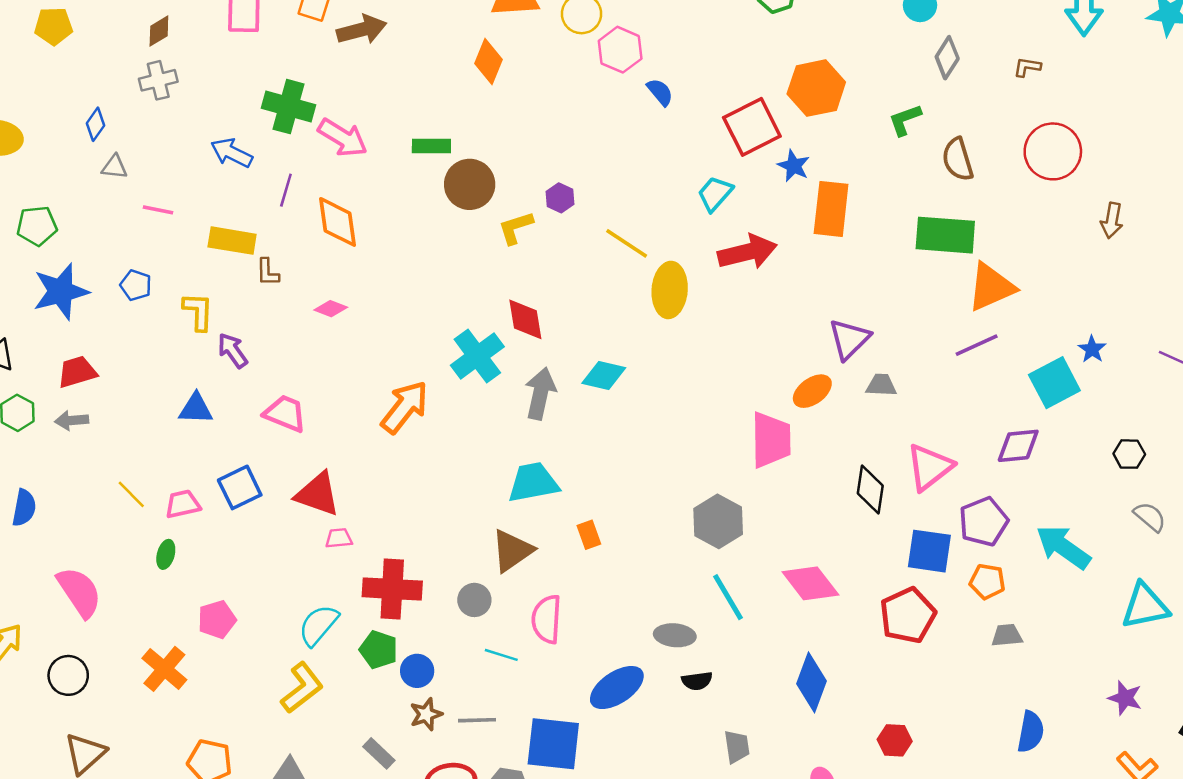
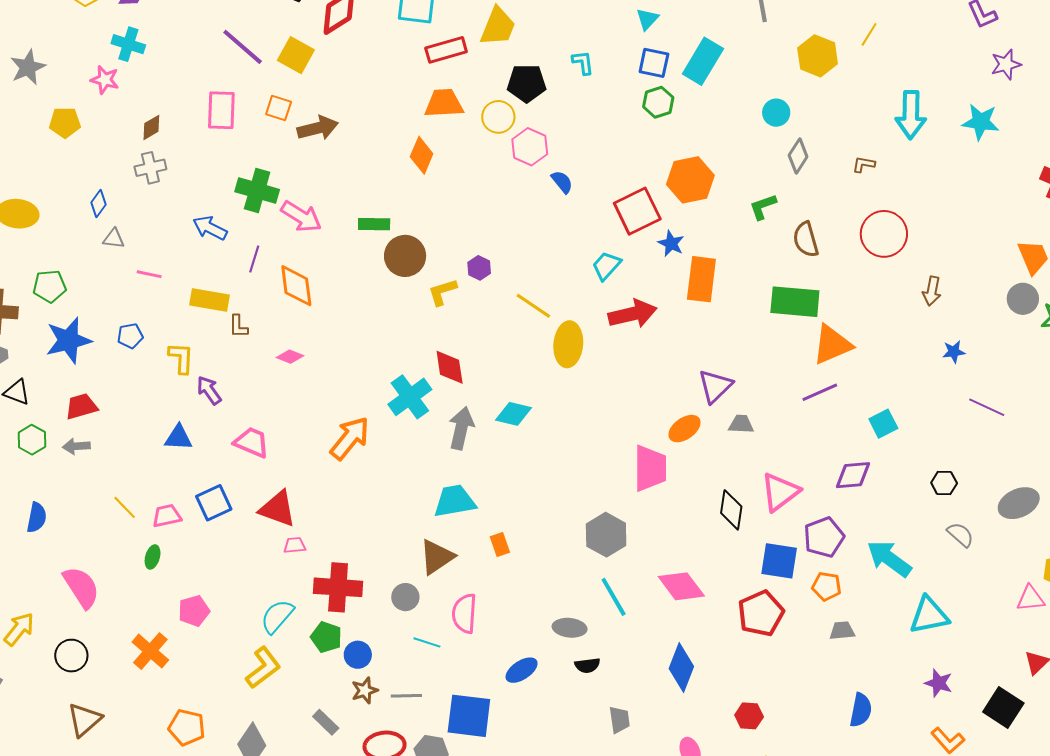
blue pentagon: (136, 285) -> (130, 336), turned -30
blue star: (1092, 349) -> (954, 352), moved, turned 30
cyan square: (1054, 383) -> (883, 424), size x0.7
cyan triangle: (1145, 606) -> (929, 615), moved
blue ellipse: (617, 688) -> (522, 670), size x0.7

